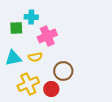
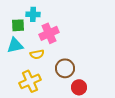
cyan triangle: (13, 58) -> (15, 45), moved
red circle: (51, 89) -> (79, 87), moved

